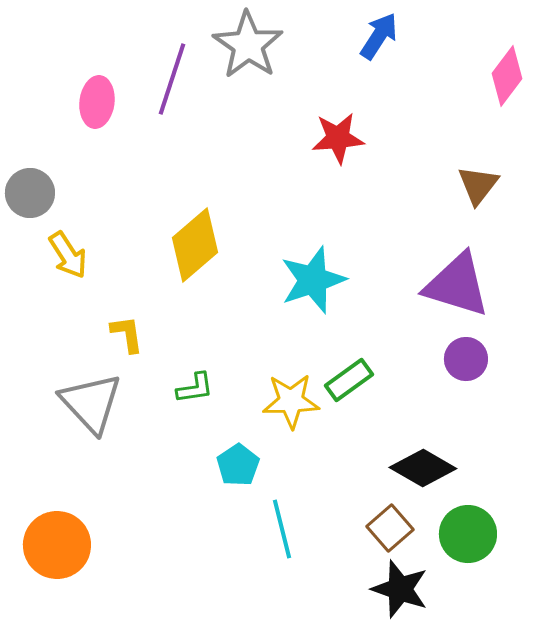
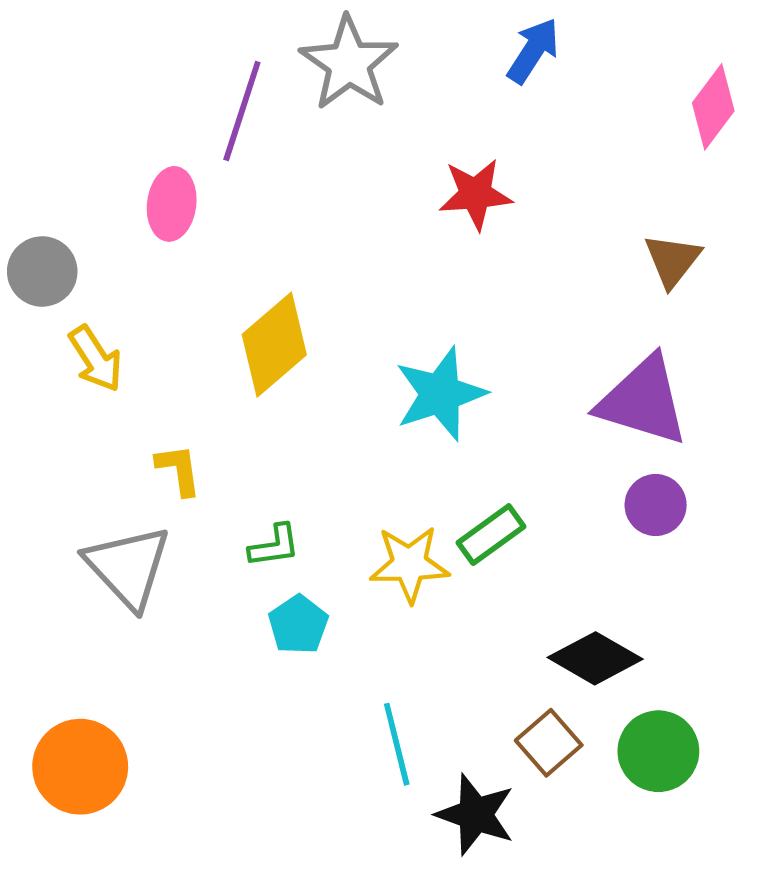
pink ellipse: (97, 102) -> (172, 204), moved
cyan pentagon: (238, 465) -> (298, 625), moved
black star: (400, 589) -> (476, 815), moved

